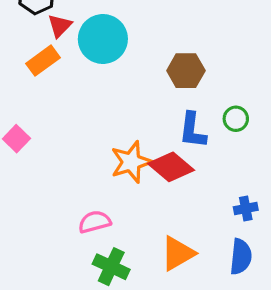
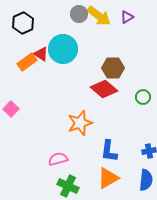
red triangle: (60, 26) -> (41, 54), moved, turned -42
blue L-shape: (193, 130) -> (109, 151), moved
red diamond: (171, 167) -> (104, 89), moved

